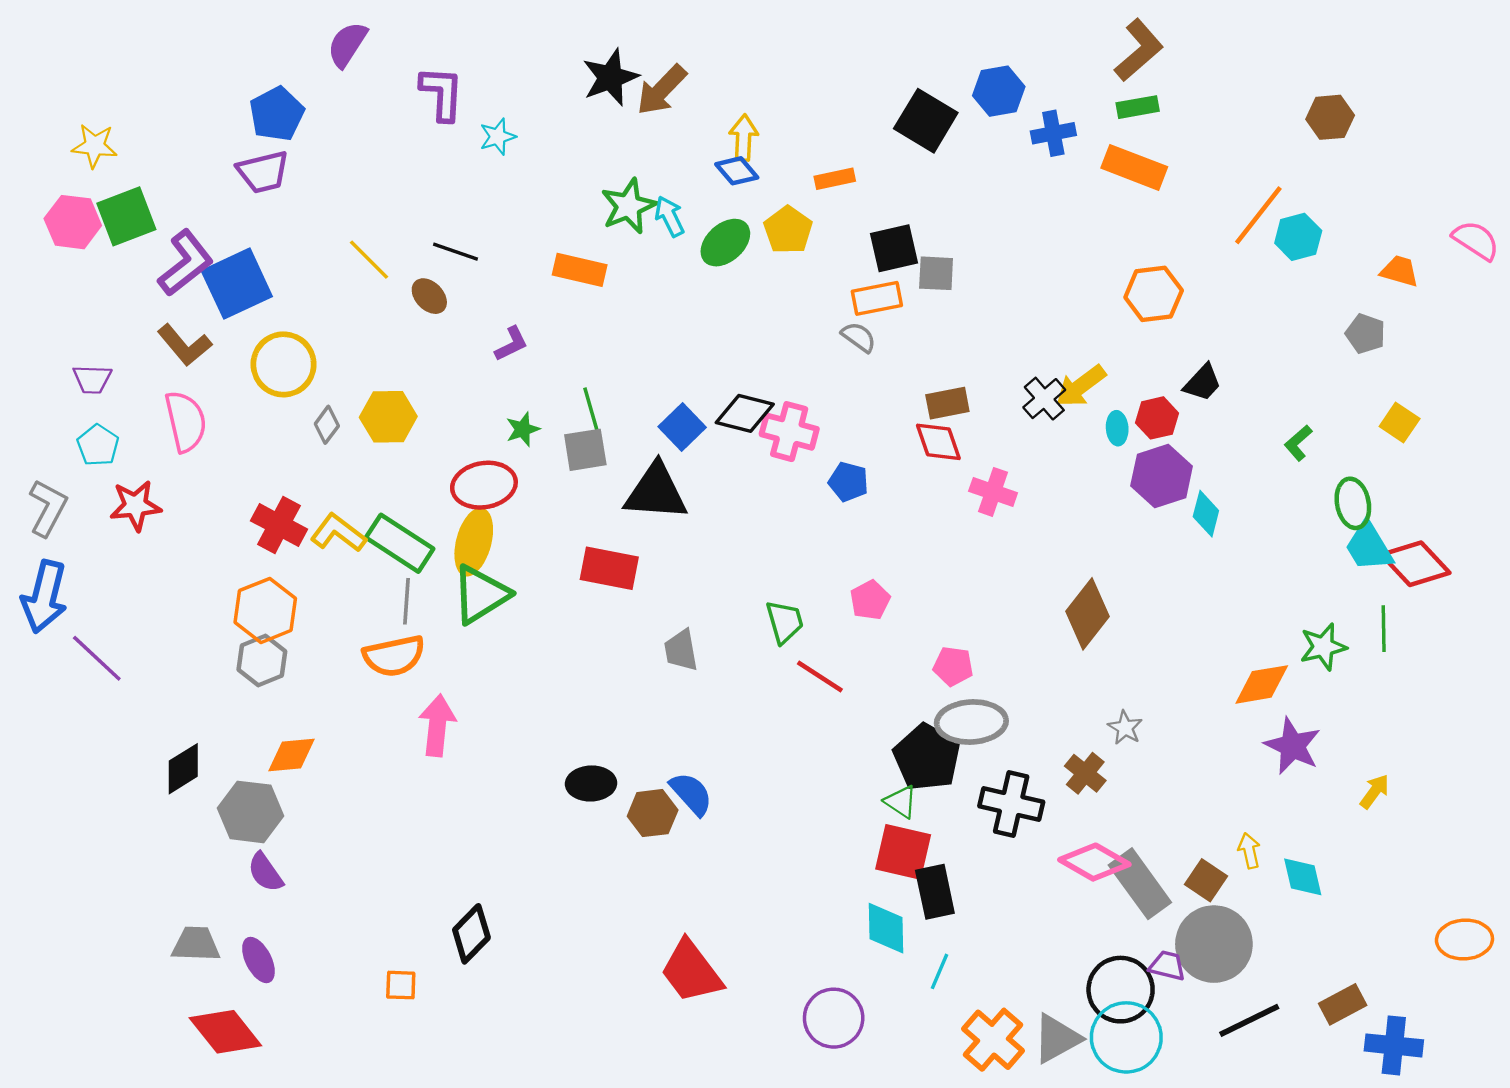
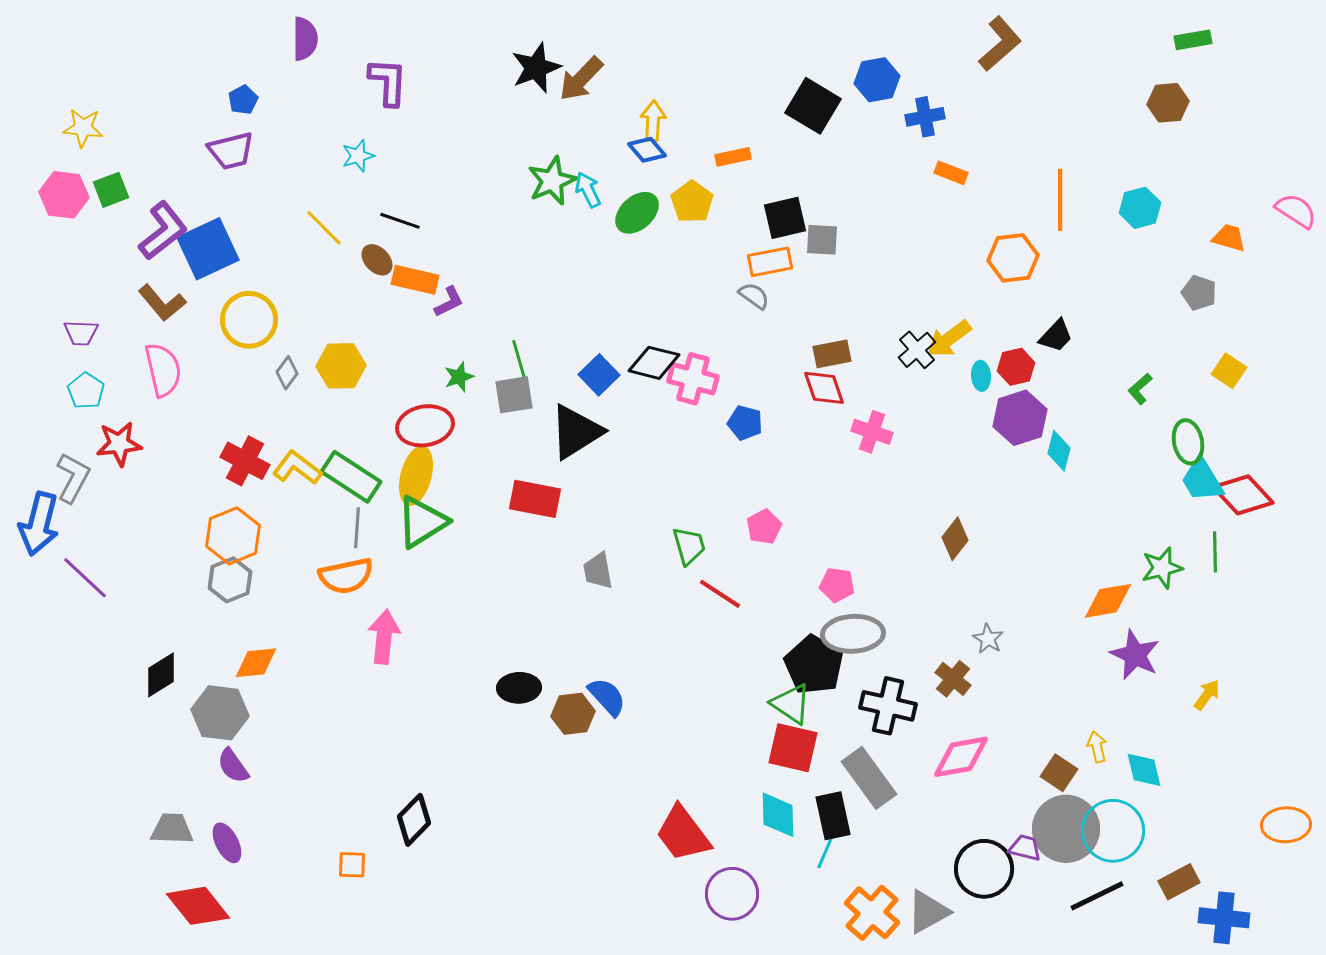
purple semicircle: (347, 44) -> (305, 39), turned 147
green rectangle: (1138, 107) -> (1193, 40), moved
blue pentagon: (277, 114) -> (243, 100), size x0.6
cyan star: (498, 137) -> (358, 156), moved
orange rectangle: (1134, 167) -> (951, 173), moved, size x0.6
orange line: (1258, 215) -> (1060, 200), moved, turned -38
green square: (126, 216) -> (111, 190), size x0.7
orange rectangle: (580, 270) -> (415, 280), moved
black triangle: (656, 492) -> (576, 432), turned -36
gray L-shape: (48, 508) -> (73, 478), moved
brown diamond: (1088, 614) -> (955, 539), size x0.7
green triangle: (901, 802) -> (791, 704), size x1.4
pink diamond: (1094, 862) -> (961, 757), turned -40
gray rectangle: (1140, 884) -> (869, 778), moved
black rectangle: (935, 892) -> (833, 816), moved
red trapezoid: (691, 971) -> (683, 834), moved
cyan circle: (1126, 1037) -> (1113, 831), moved

